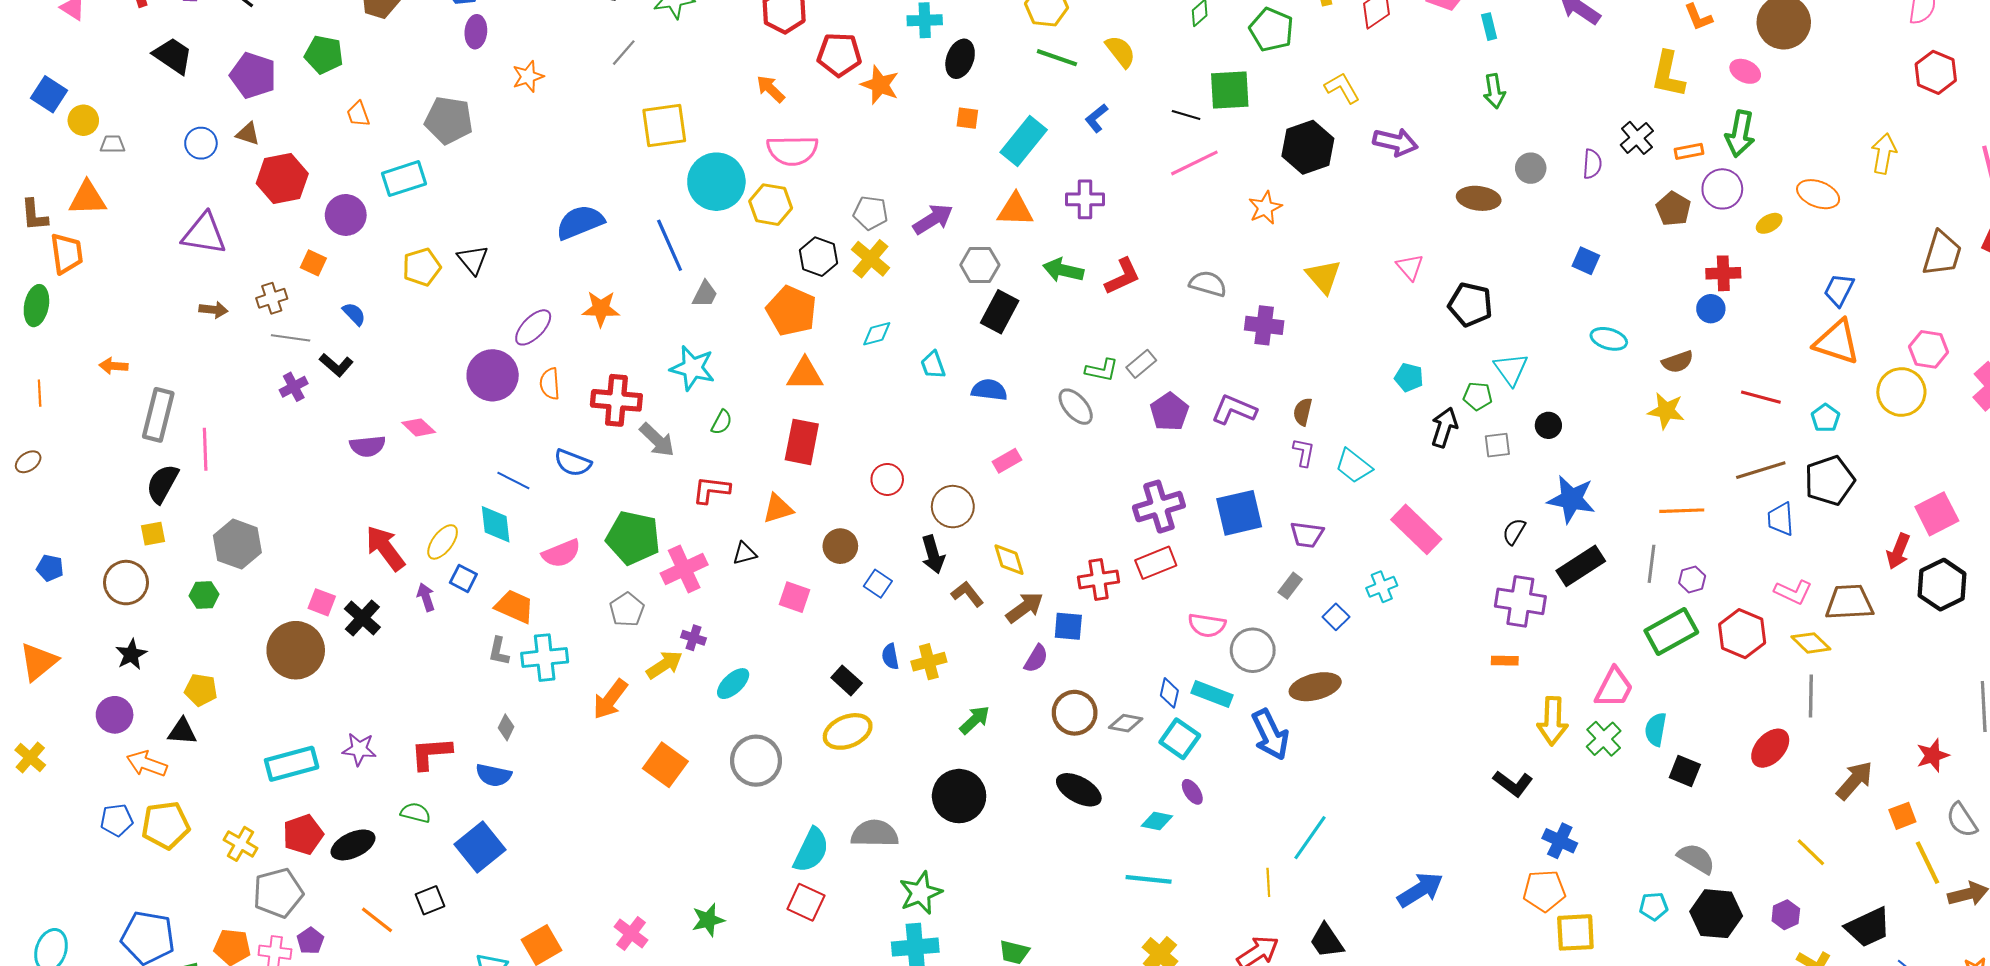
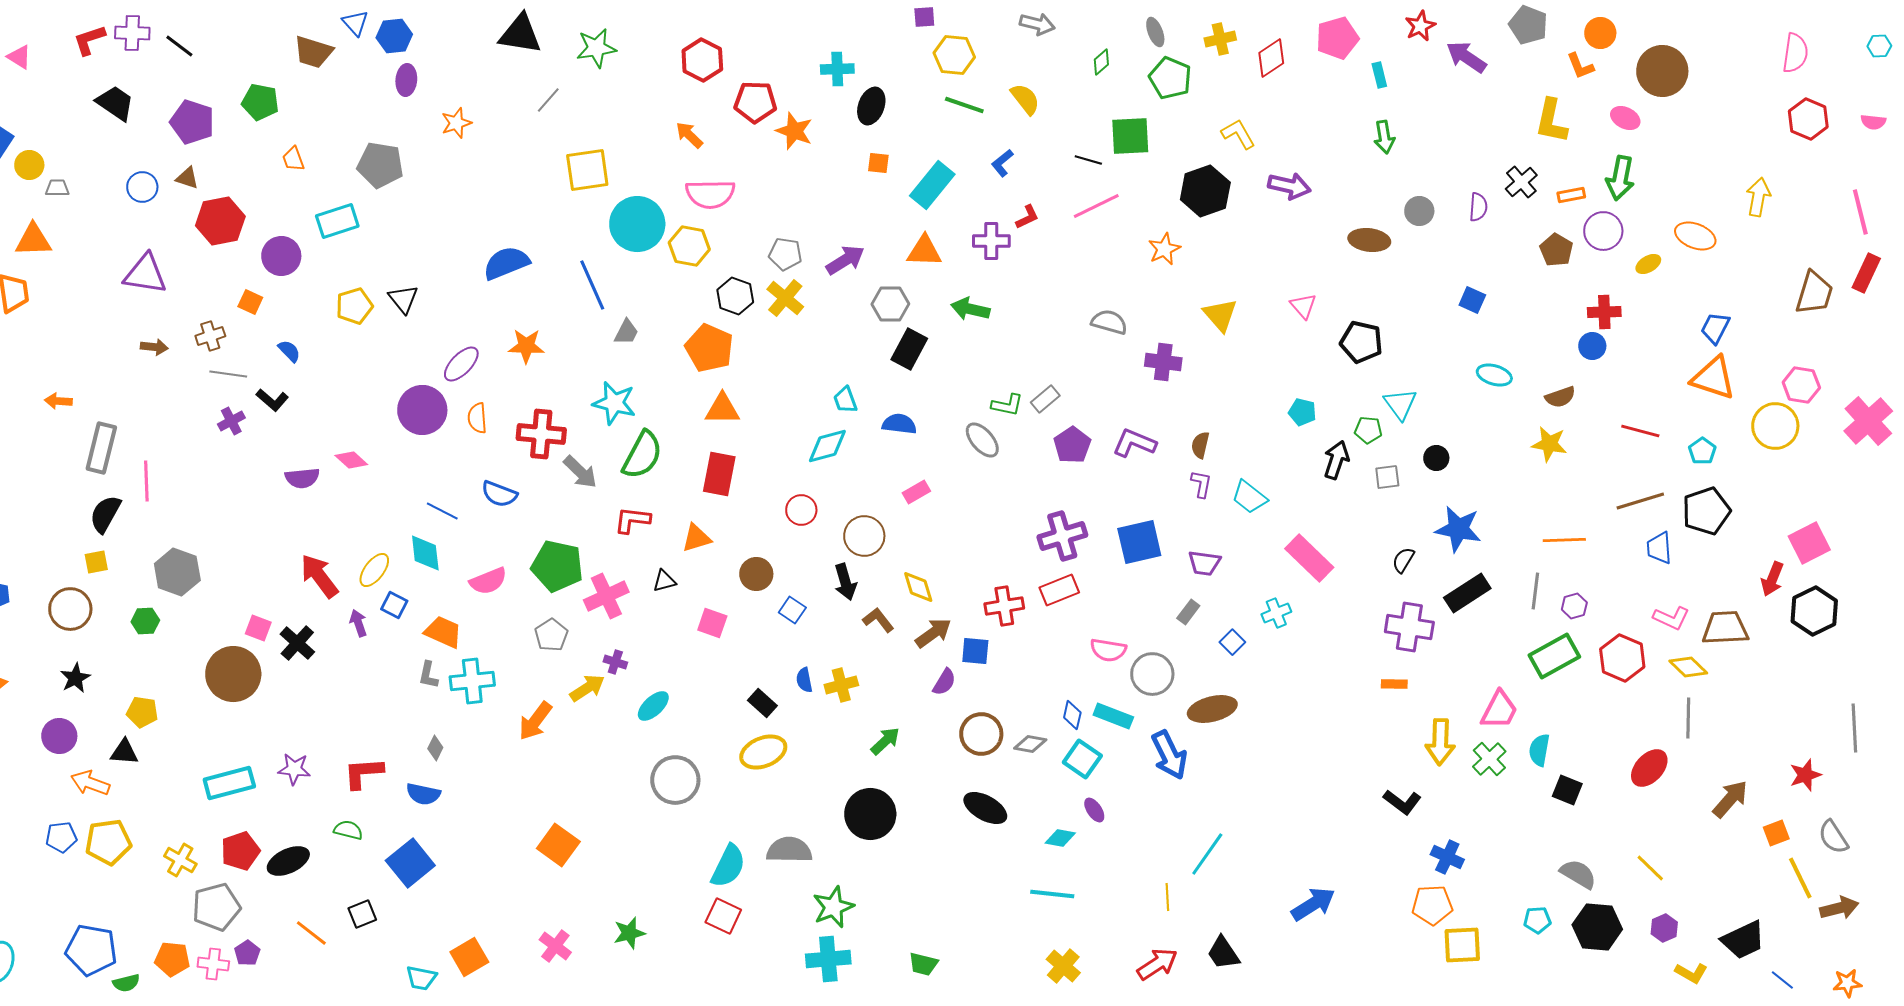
red L-shape: (1123, 276) -> (1027, 217), moved, size x0.7
cyan diamond: (877, 334) -> (827, 446), moved, size x1.4
green semicircle: (722, 422) -> (642, 455), size x2.0
orange square: (665, 765) -> (558, 845), moved
yellow line: (1811, 852) -> (1650, 868), moved

